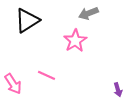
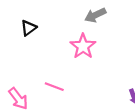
black triangle: (27, 20) -> (29, 28), size x0.6

